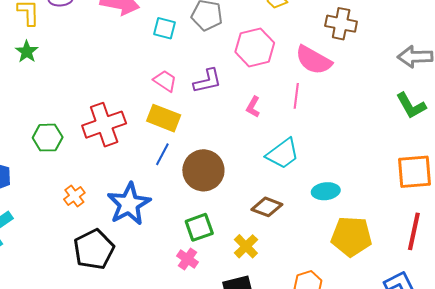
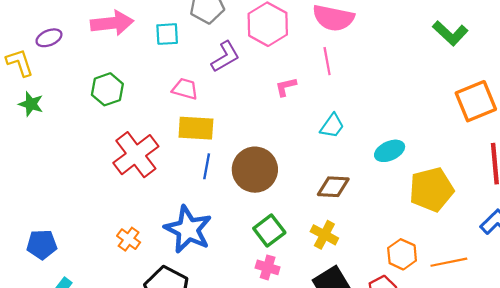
purple L-shape: (207, 81) -> (225, 57), moved
pink L-shape: (253, 107) -> (286, 87), turned 65
green hexagon: (48, 138) -> (107, 89), moved
cyan trapezoid: (283, 154) -> (332, 126), size x0.7

